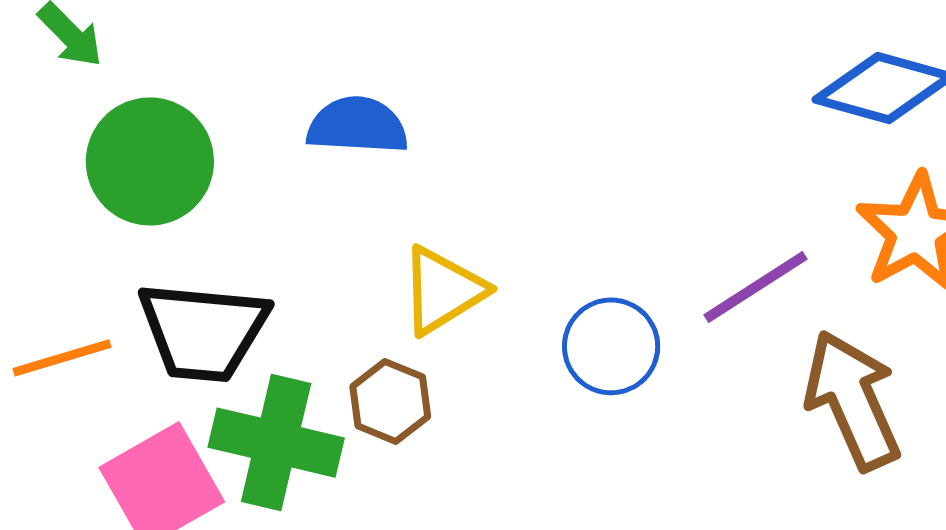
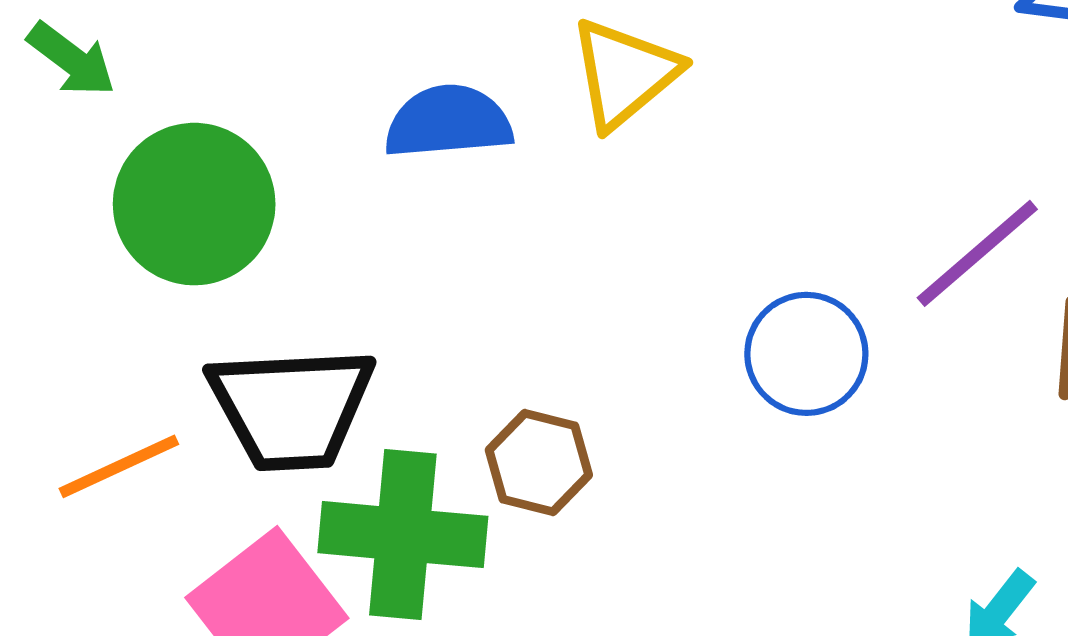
yellow triangle: (443, 291) -> (624, 73), moved

